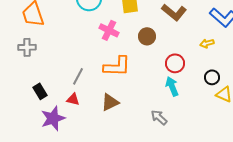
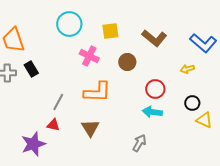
cyan arrow: (172, 86) -> (152, 112), turned -60
black rectangle: (40, 91) -> (31, 69), moved
brown triangle: (110, 102) -> (90, 128), turned -36
gray arrow: (159, 117) -> (139, 143), turned 78

